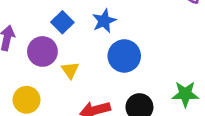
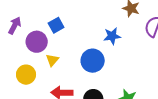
blue star: (104, 21) -> (112, 36), moved
yellow circle: (27, 100) -> (26, 75), moved

